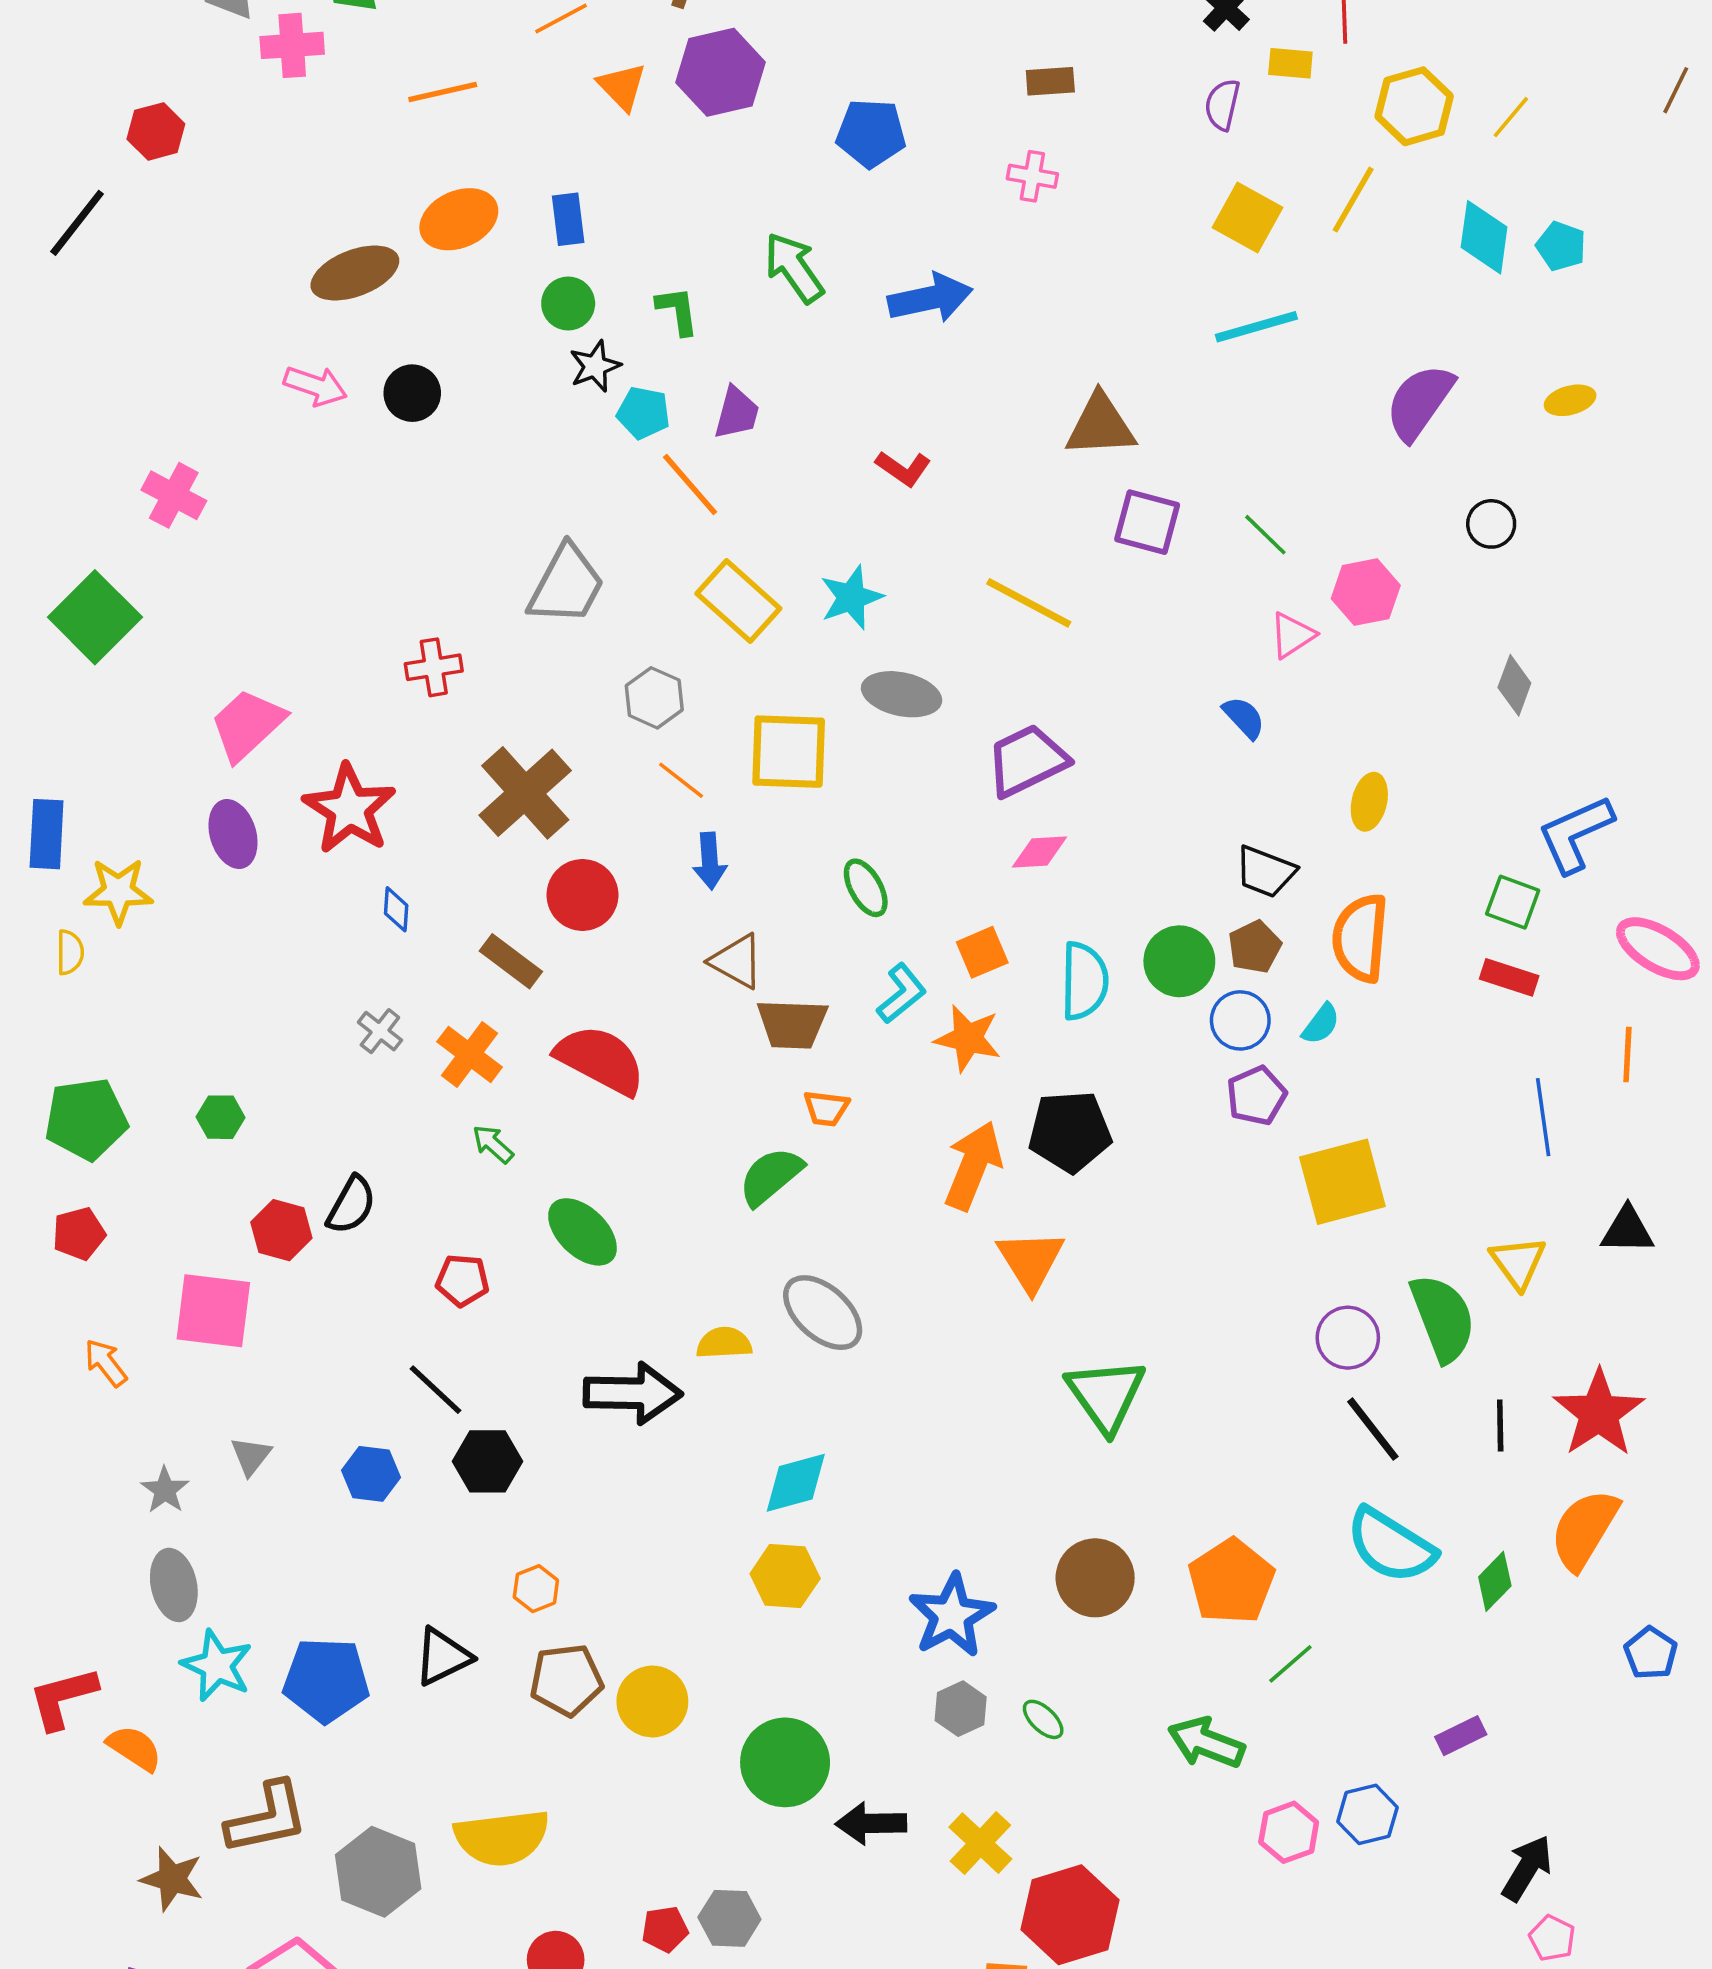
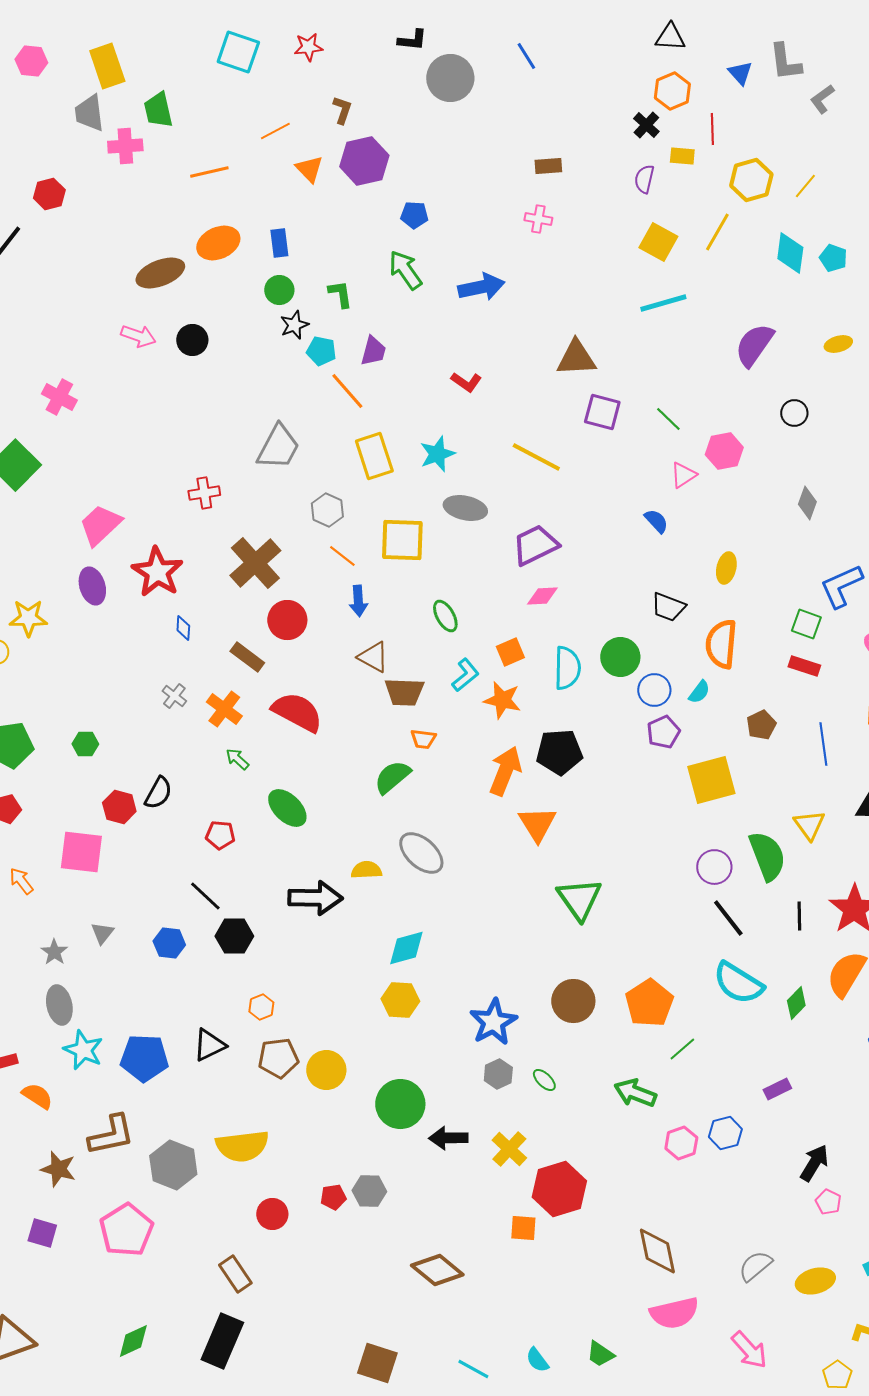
blue pentagon: (871, 133) -> (414, 215), moved, size x0.7
yellow rectangle: (738, 601) -> (374, 456), turned 30
brown pentagon: (1255, 947) -> (761, 725), moved

